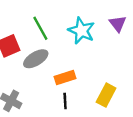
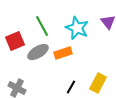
orange rectangle: (65, 77) -> (63, 53), moved
black line: (65, 101) -> (71, 87), moved, turned 32

